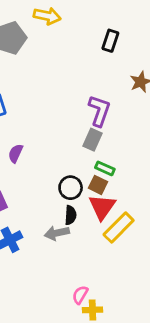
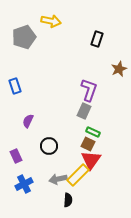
black circle: (71, 188) -> (49, 146), moved
black semicircle: (71, 215) -> (68, 200), moved
yellow rectangle: (119, 227) -> (78, 175), moved

